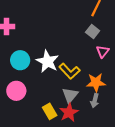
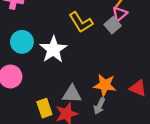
pink triangle: (103, 52) -> (120, 14), moved
yellow L-shape: (70, 71) -> (81, 22), moved
gray triangle: (70, 95) -> (72, 94), turned 42

